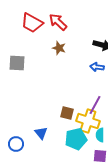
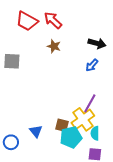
blue arrow: (97, 67) -> (92, 65), turned -56
brown square: (67, 113) -> (62, 125), moved
yellow cross: (88, 121) -> (83, 119), turned 35

